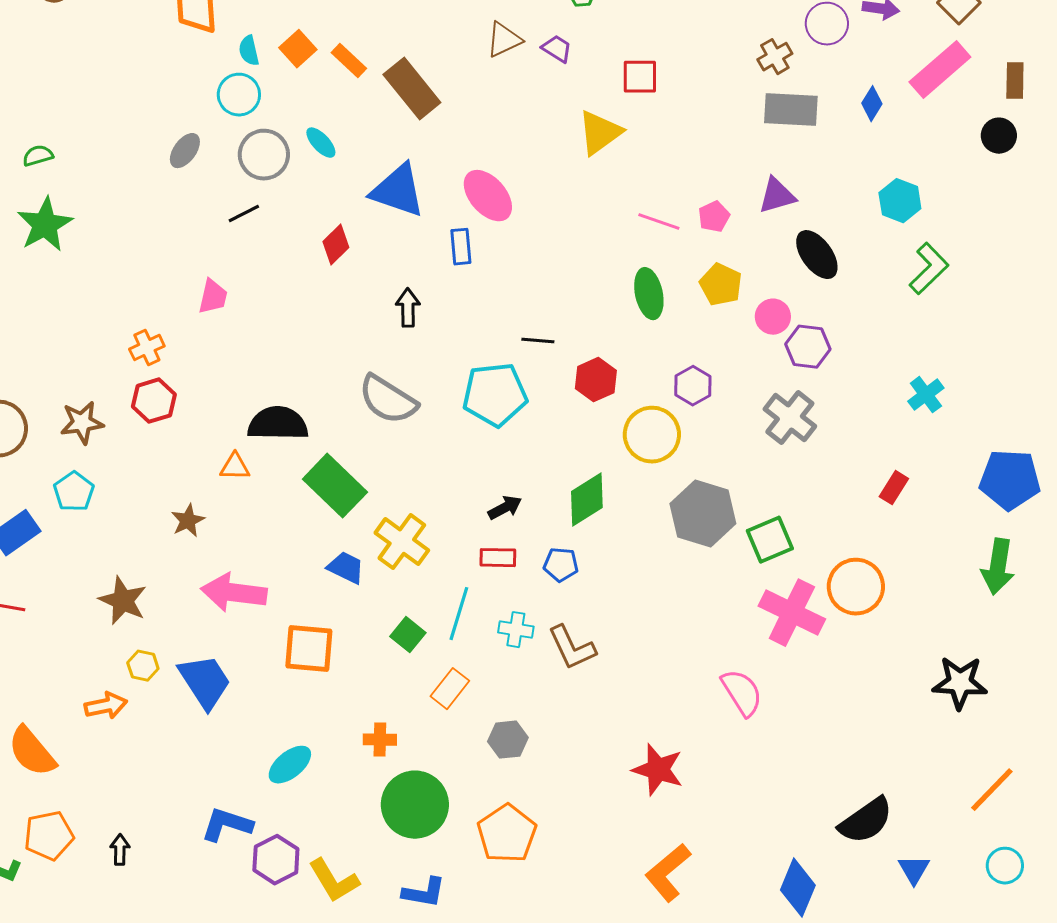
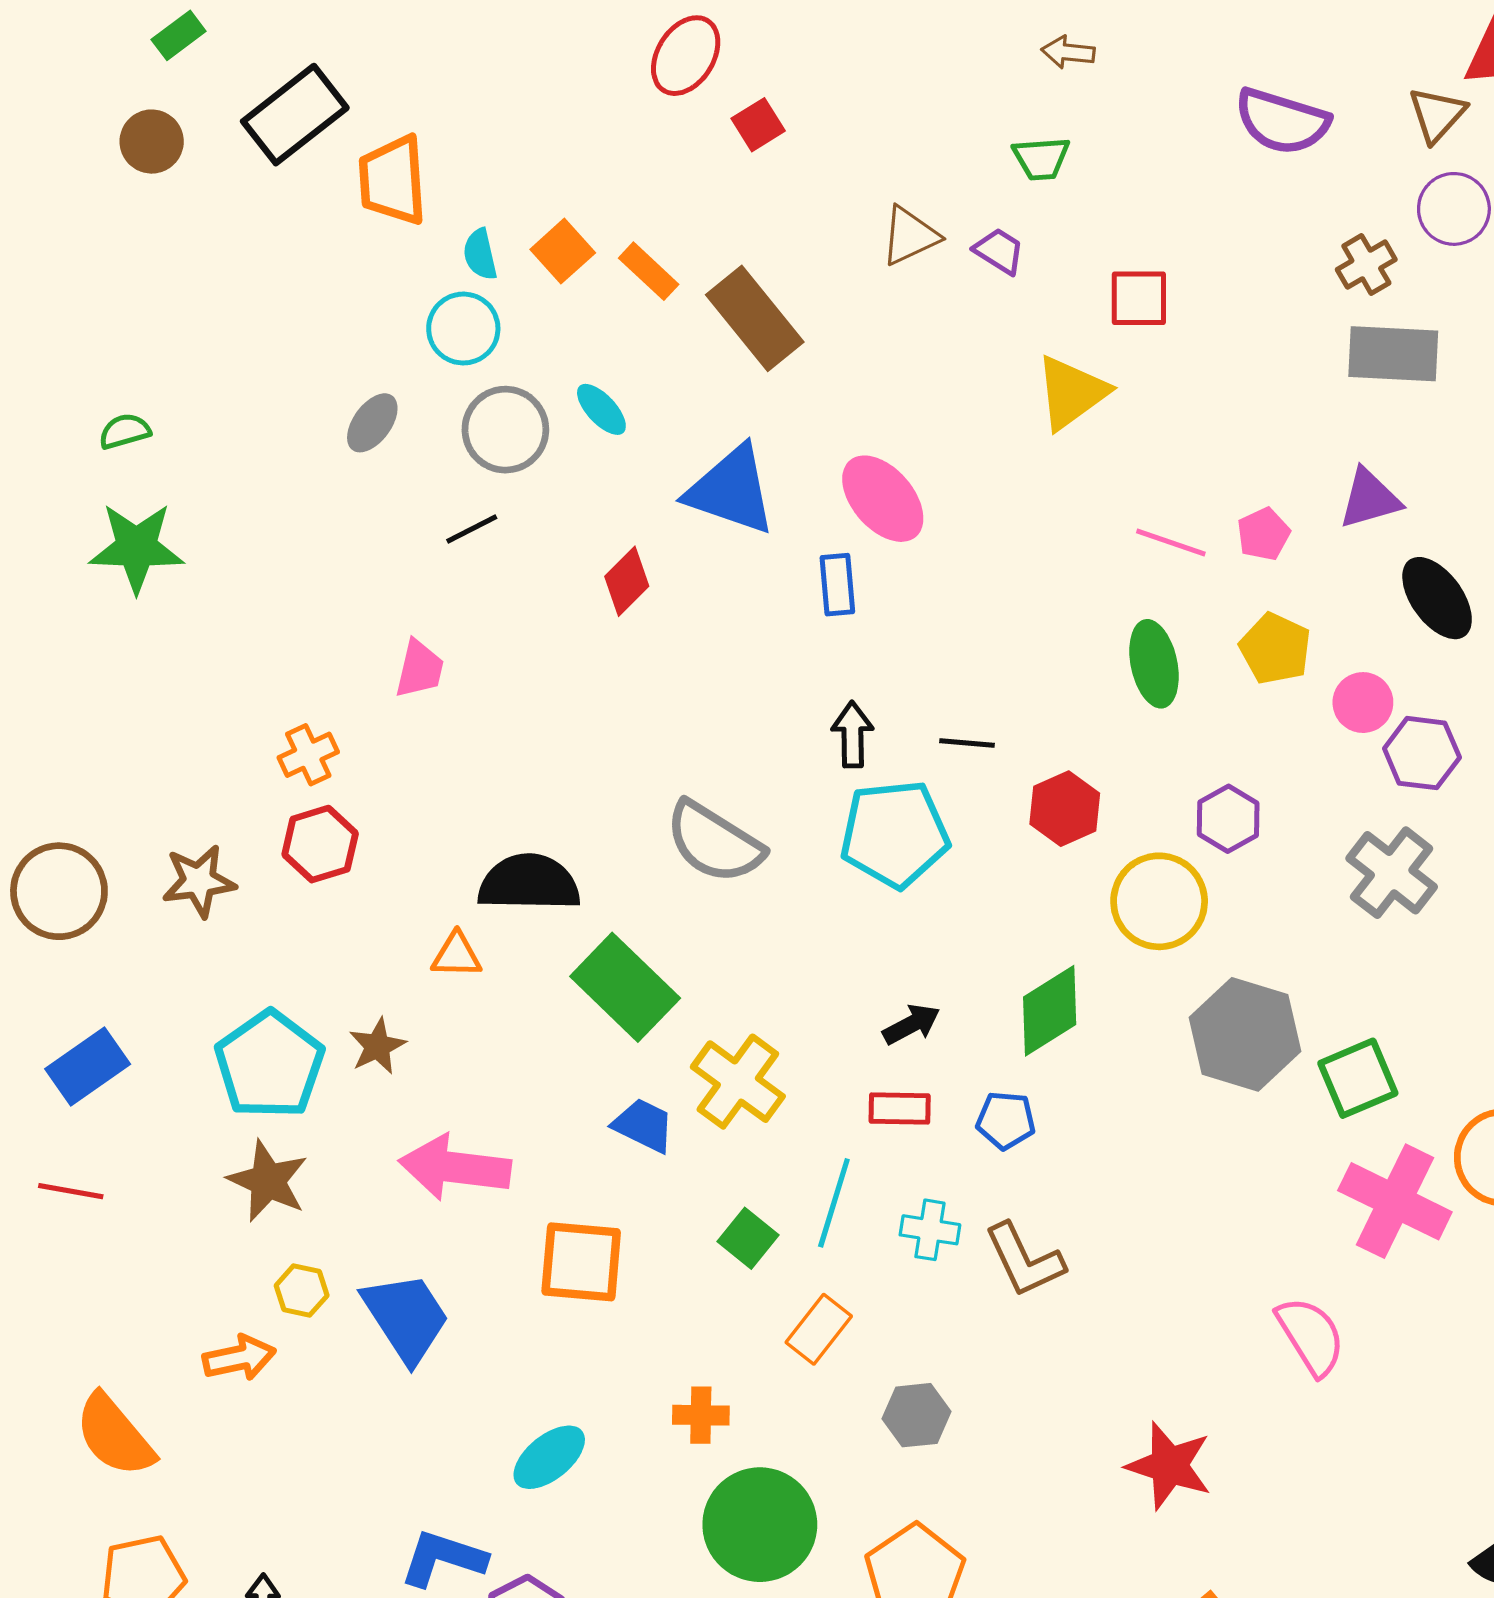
green star: (45, 225) -> (136, 548), turned 30
black arrow: (408, 308) -> (852, 735), moved
cyan pentagon: (74, 492) -> (270, 1065), moved, size x1.6

